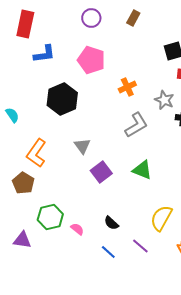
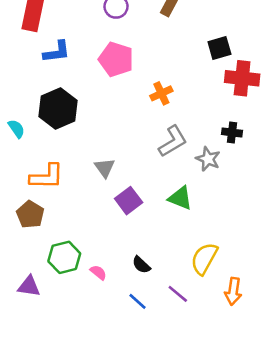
black hexagon: (62, 99) -> (58, 109), moved
gray star: (164, 100) -> (208, 159), moved
orange L-shape: (36, 153) -> (47, 177), turned -124

